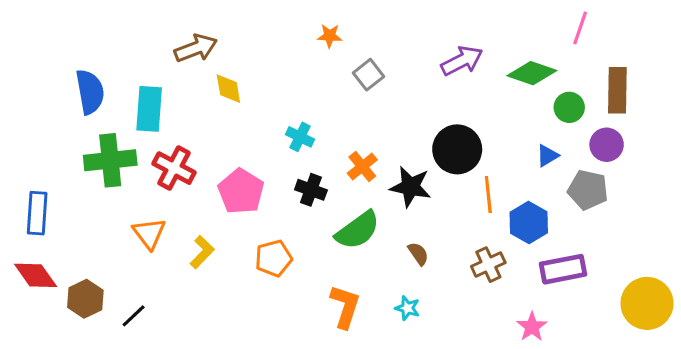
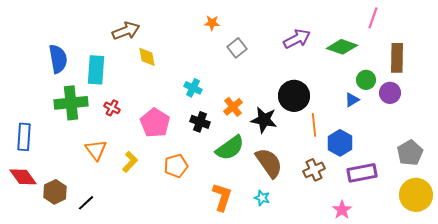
green circle: (569, 107) -> (366, 80), moved
red cross: (174, 168) -> (112, 108), size x0.6
gray pentagon: (588, 190) -> (410, 153), moved, turned 30
brown semicircle: (418, 254) -> (269, 163), size x2.0

